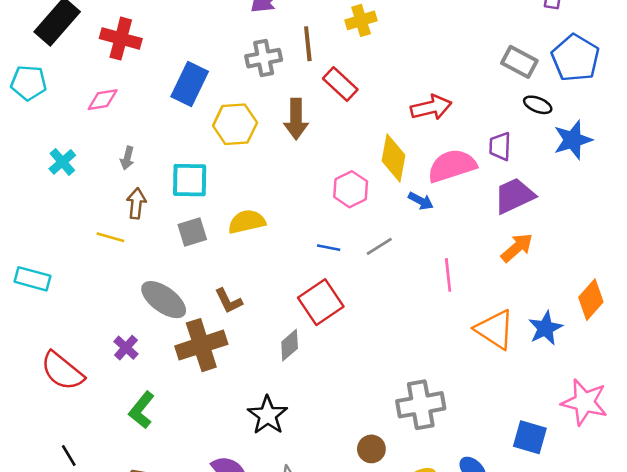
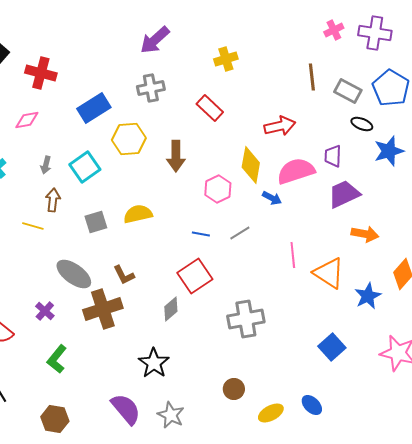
brown line: (308, 44) -> (312, 77), moved
blue rectangle: (190, 84) -> (94, 108), turned 32
brown arrow: (296, 119) -> (176, 156), moved
cyan square: (190, 180) -> (85, 167), moved, turned -36
orange arrow: (517, 248) -> (365, 234), moved, turned 52
orange triangle: (495, 329) -> (329, 273), moved
gray cross: (421, 405) -> (246, 319), moved
blue square: (530, 437) -> (332, 347), moved, turned 32

